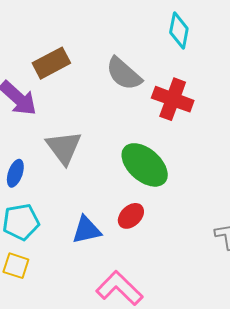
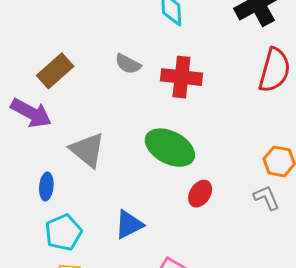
gray semicircle: (124, 74) -> (128, 64), size x0.7
red ellipse: (131, 216) -> (200, 194), moved

